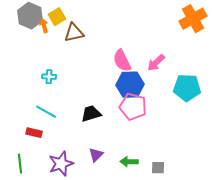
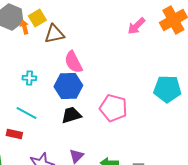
pink semicircle: (122, 61) -> (73, 62), moved
pink arrow: (156, 63) -> (136, 26), moved
blue hexagon: (130, 85) -> (68, 86), moved

